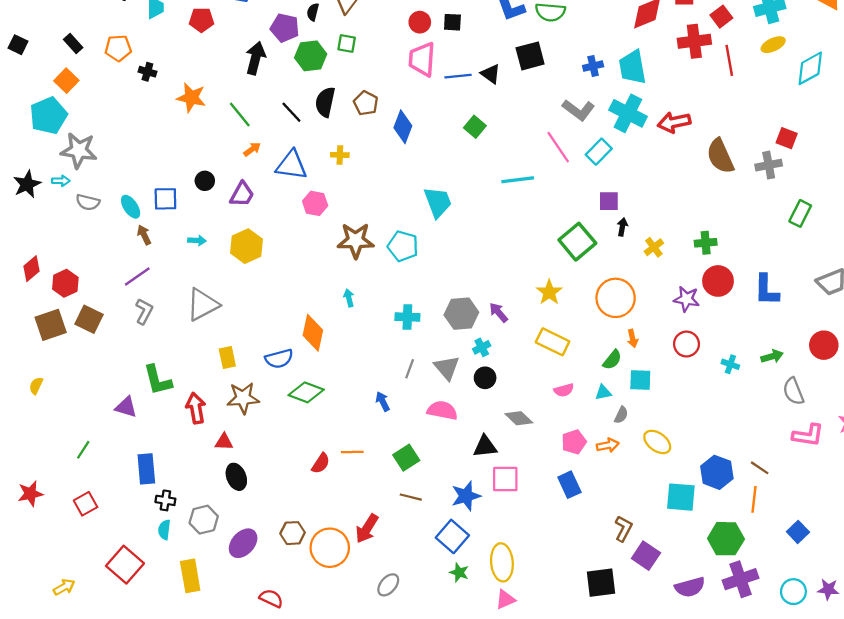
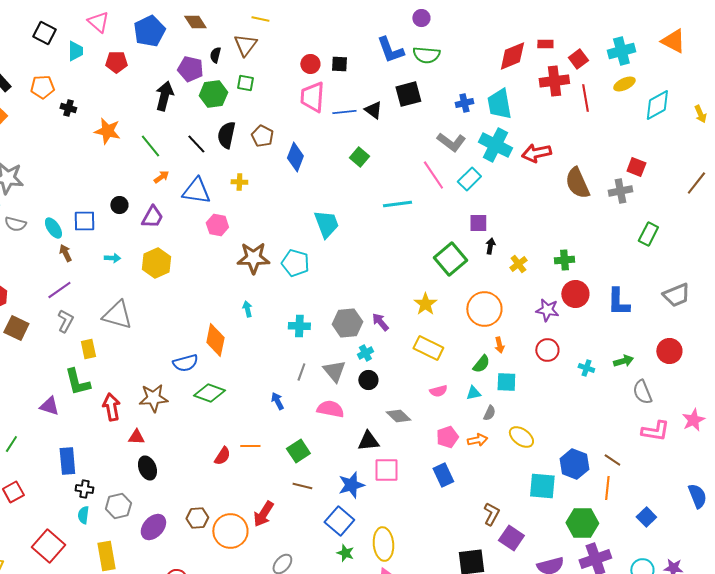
gray triangle: (203, 305) -> (117, 315), turned 44
yellow rectangle: (227, 358) -> (88, 349), moved

